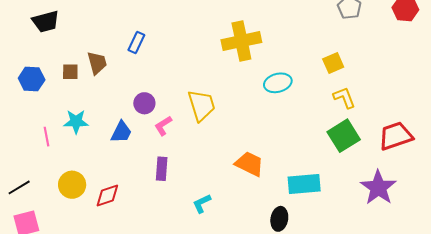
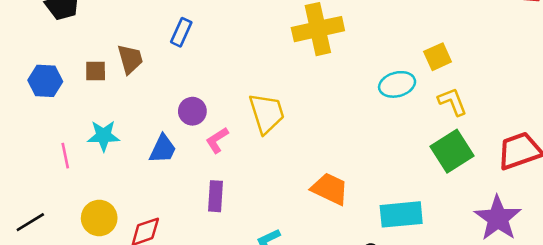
cyan ellipse: (278, 83) -> (397, 84), moved

